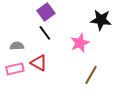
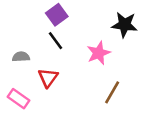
red triangle: (39, 63) -> (48, 78), turned 36
pink rectangle: (15, 69) -> (18, 99), moved, turned 48

